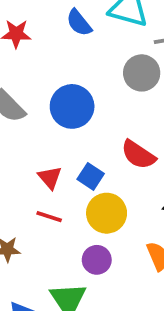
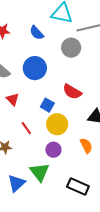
blue semicircle: (79, 23) -> (37, 33), moved
red triangle: (50, 178) -> (13, 99), moved
red line: (49, 217) -> (26, 128), turned 40

